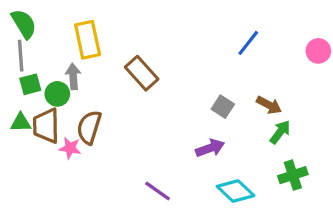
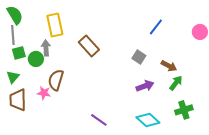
gray square: (223, 107) -> (139, 57), moved
green triangle: (21, 123) -> (13, 77), turned -48
brown trapezoid: (46, 126) -> (18, 100), moved
purple arrow: (210, 148) -> (145, 86), moved

